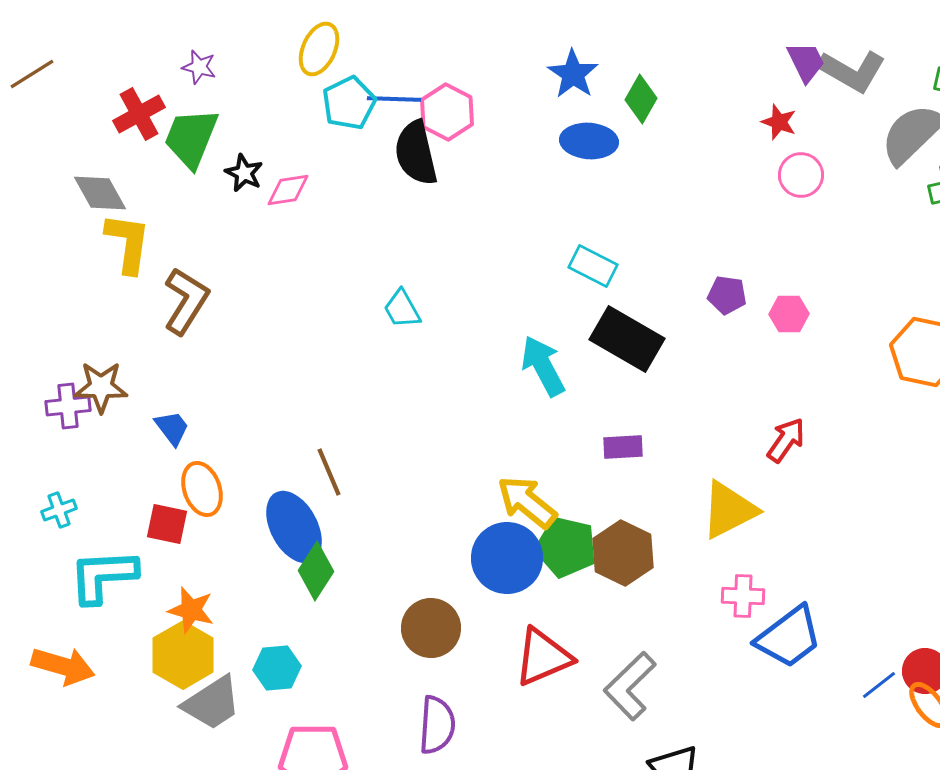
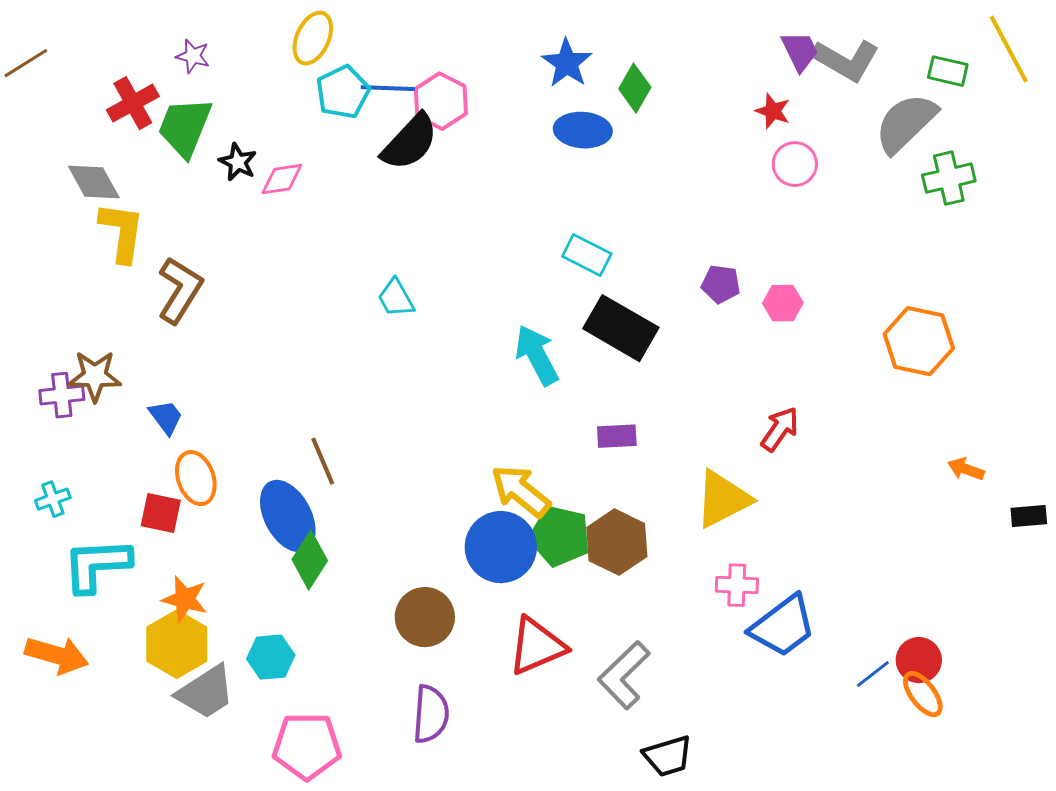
black semicircle: (416, 153) -> (410, 142), turned -124

